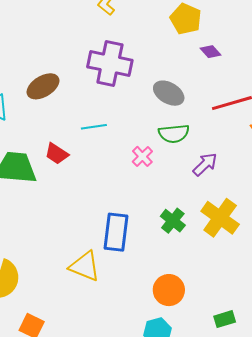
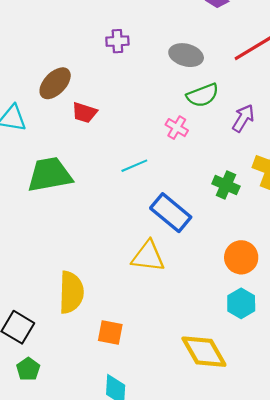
purple cross: (110, 64) -> (117, 41), size x0.5
cyan line: (94, 127) -> (134, 166), moved
red trapezoid: (57, 154) -> (85, 113), moved
blue rectangle: (116, 232) -> (171, 213), turned -42

